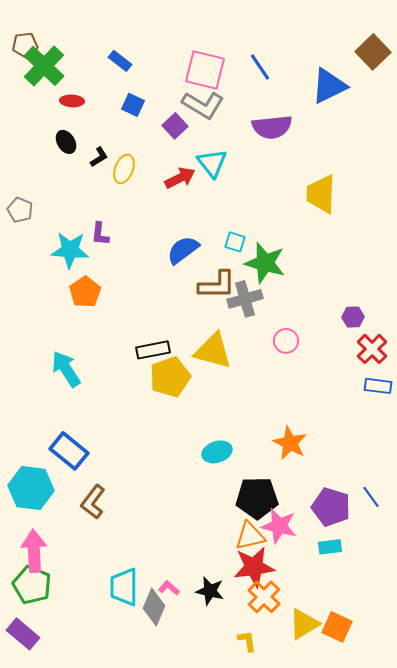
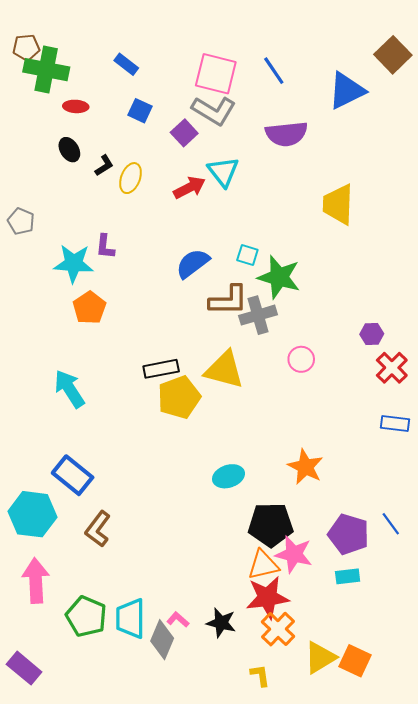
green cross: (44, 66) -> (46, 70), turned -33
blue rectangle: (378, 386) -> (395, 424), moved
green pentagon: (32, 585) -> (86, 616), moved

